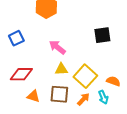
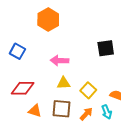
blue square: (16, 38) -> (17, 51), turned -35
pink arrow: (57, 47) -> (60, 61), turned -36
yellow square: (85, 76) -> (88, 90), size x0.7

